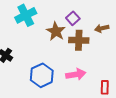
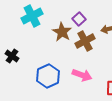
brown cross: (79, 40) -> (85, 41), turned -30
pink arrow: (76, 74) -> (82, 75), turned 30

